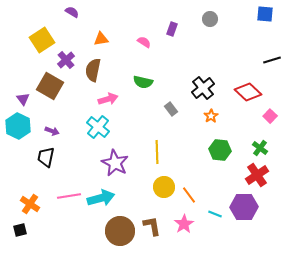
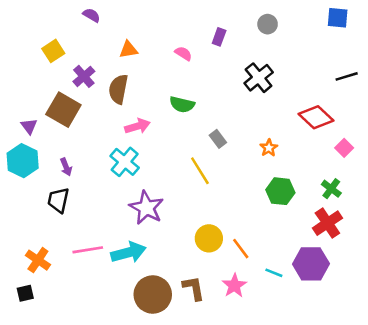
yellow square: (42, 40) -> (53, 51), size x0.7
black cross: (203, 88) -> (259, 78), moved
purple arrow: (52, 131) -> (66, 167), turned 48
yellow line: (157, 152) -> (200, 171), moved, turned -30

